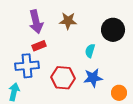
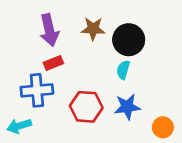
black circle: (113, 30) -> (129, 40), moved
cyan arrow: (14, 92) -> (19, 126), turned -120

